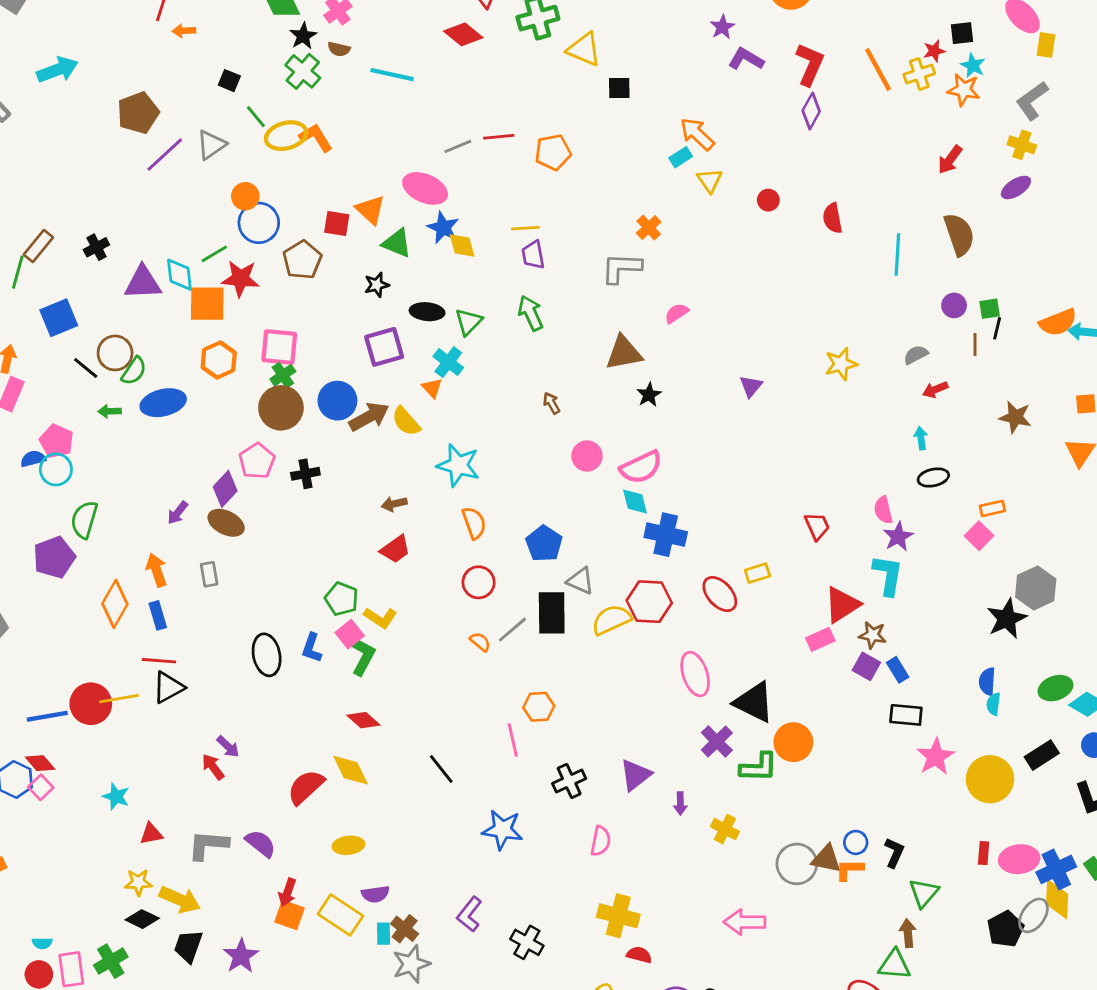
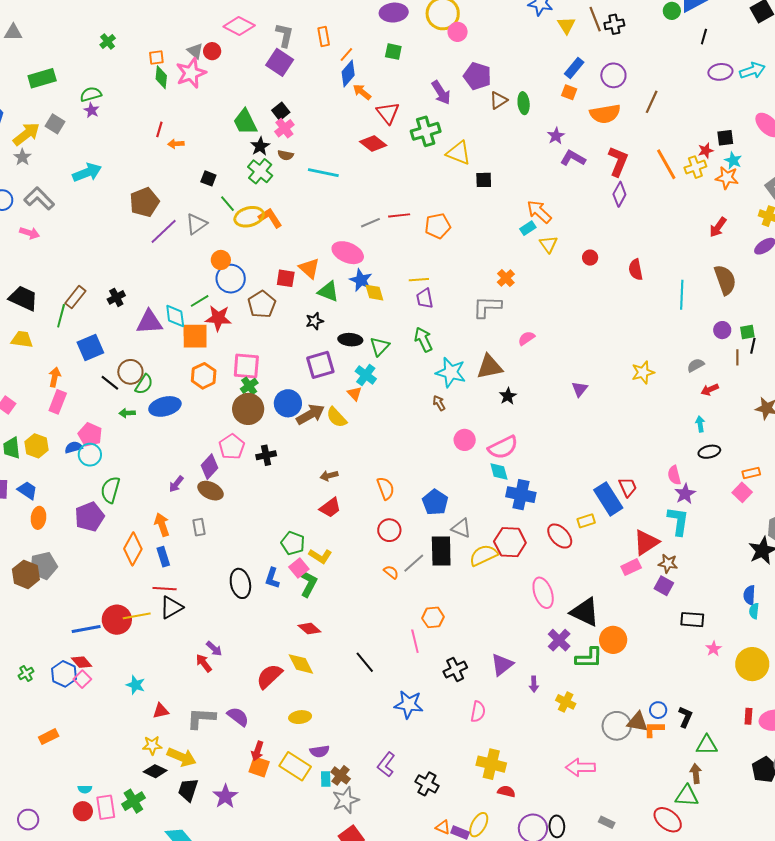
cyan star: (458, 465) -> (451, 372), moved
blue rectangle: (898, 670) -> (608, 499), moved, size x1.8
pink star: (935, 757) -> (714, 649), size x0.6
green triangle: (924, 893) -> (707, 745), turned 50

